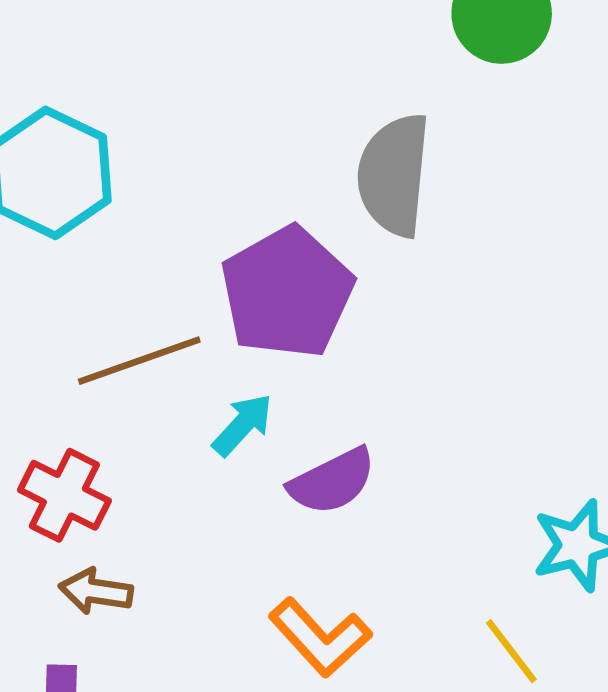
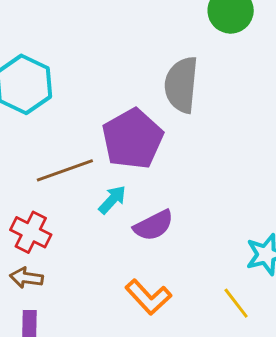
brown arrow: (96, 591) -> (26, 278), moved

